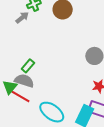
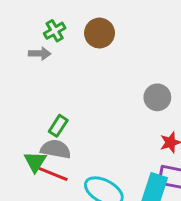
gray arrow: (22, 18) -> (40, 54), turned 48

